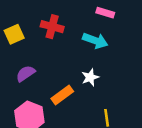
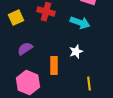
orange rectangle: (62, 95) -> (54, 66), turned -54

